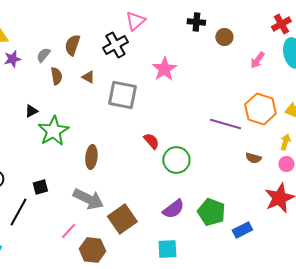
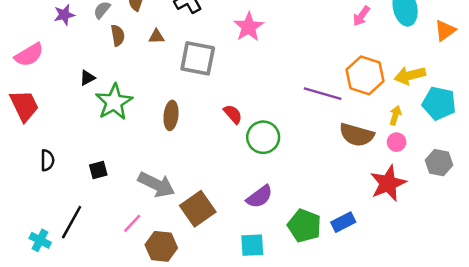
brown triangle: (88, 77) -> (156, 37), turned -32
brown ellipse: (91, 157) -> (171, 115), moved
brown semicircle: (253, 158) -> (357, 135), size x1.8
black line: (18, 212) -> (72, 222), moved
green pentagon: (211, 212) -> (304, 226), moved

